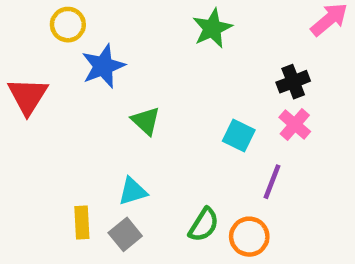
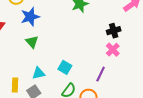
green triangle: (146, 121) -> (32, 42), moved
cyan square: (239, 136) -> (65, 67), moved

